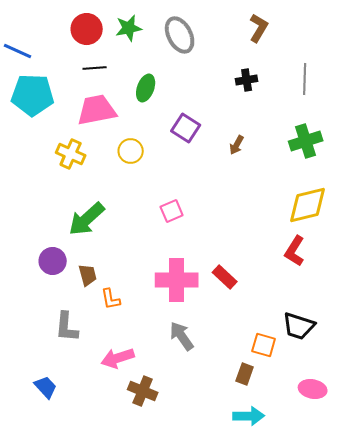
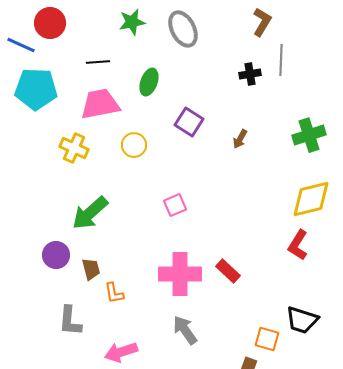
red circle: (87, 29) -> (50, 23), moved
gray line: (305, 79) -> (281, 60), moved

